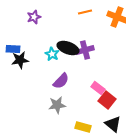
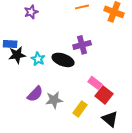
black ellipse: (68, 48) -> (63, 60), moved
cyan star: (52, 54) -> (38, 59), moved
purple semicircle: (61, 81) -> (35, 94), moved
yellow rectangle: (83, 127) -> (80, 109), moved, turned -70

